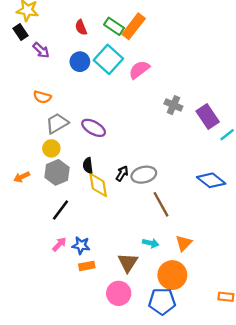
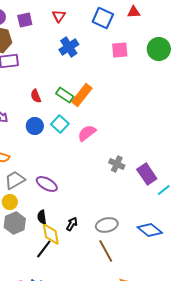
cyan square: (108, 59) -> (60, 124), size x0.7
gray ellipse: (144, 175) -> (107, 225), moved
black line: (60, 210) -> (44, 249), moved

